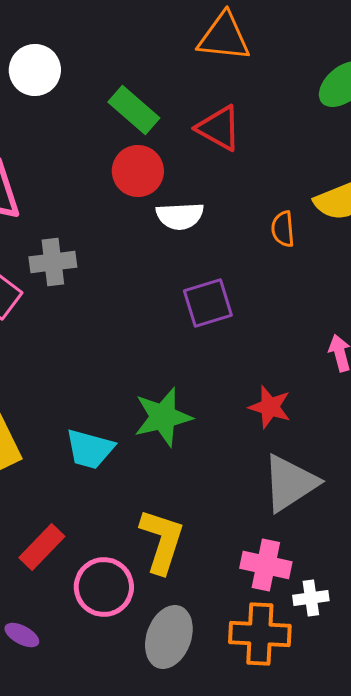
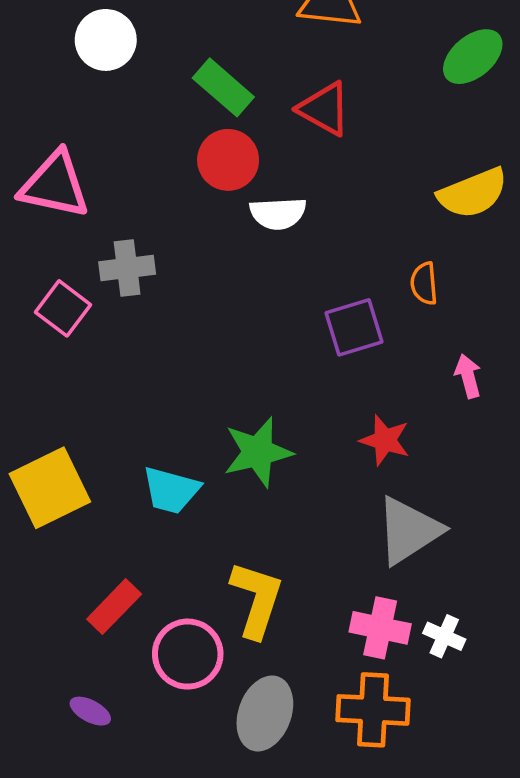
orange semicircle: (283, 229) -> (424, 283), moved
purple square: (208, 303) -> (354, 327), moved
white cross: (311, 598) -> (444, 636), moved, turned 32

